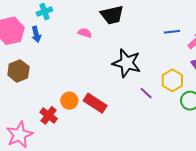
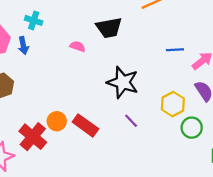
cyan cross: (44, 12) -> (34, 20), turned 35
purple line: (146, 93) -> (131, 121), moved
red cross: (49, 115) -> (33, 137), size x1.4

